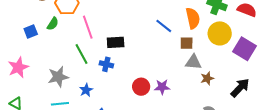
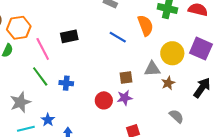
yellow circle: (220, 33) -> (172, 53), moved
black rectangle: (116, 42) -> (69, 36), moved
brown square: (187, 43) -> (126, 77), moved
blue star: (86, 90) -> (48, 120), moved

